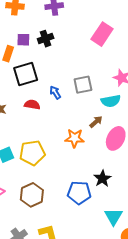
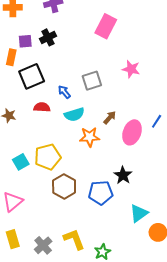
cyan semicircle: (111, 101) -> (74, 115), moved
brown hexagon: (32, 195) -> (64, 187), moved
cyan triangle: (113, 217) -> (139, 213), turned 30

